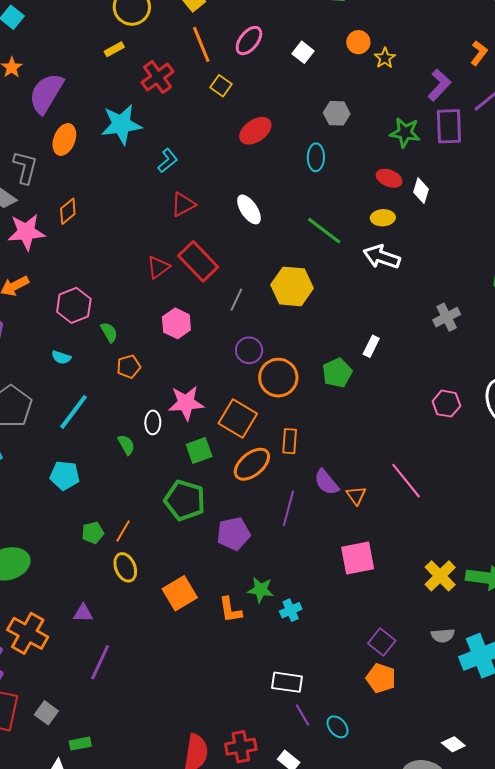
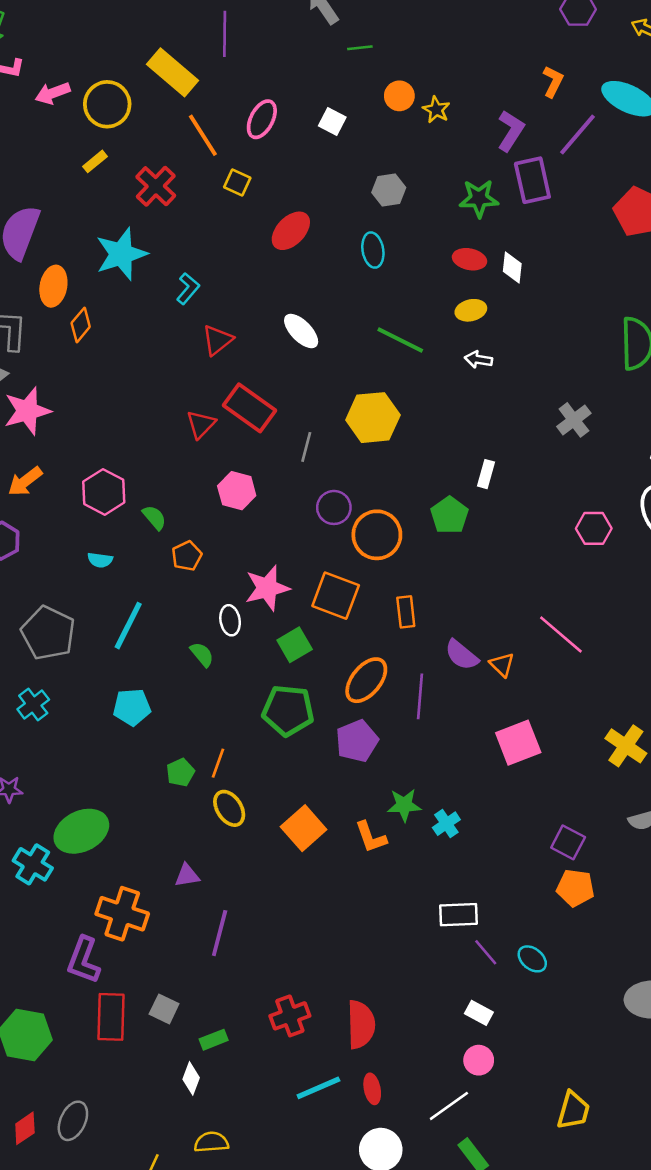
orange diamond: (68, 211) -> (81, 325), moved
white arrow: (382, 257) -> (478, 360), size x0.6
orange ellipse: (252, 464) -> (366, 680), moved
red cross: (241, 747) -> (290, 1016), moved

